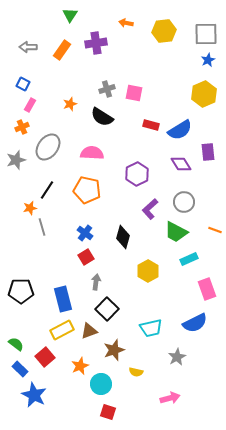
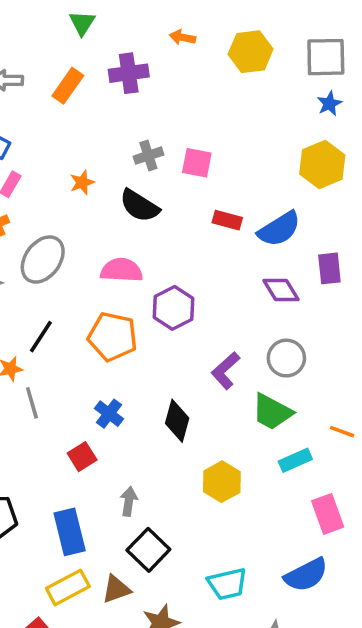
purple hexagon: (137, 174) -> (173, 308), moved
orange line: (215, 230) -> (342, 432), moved
red square: (86, 257) -> (82, 457), moved

